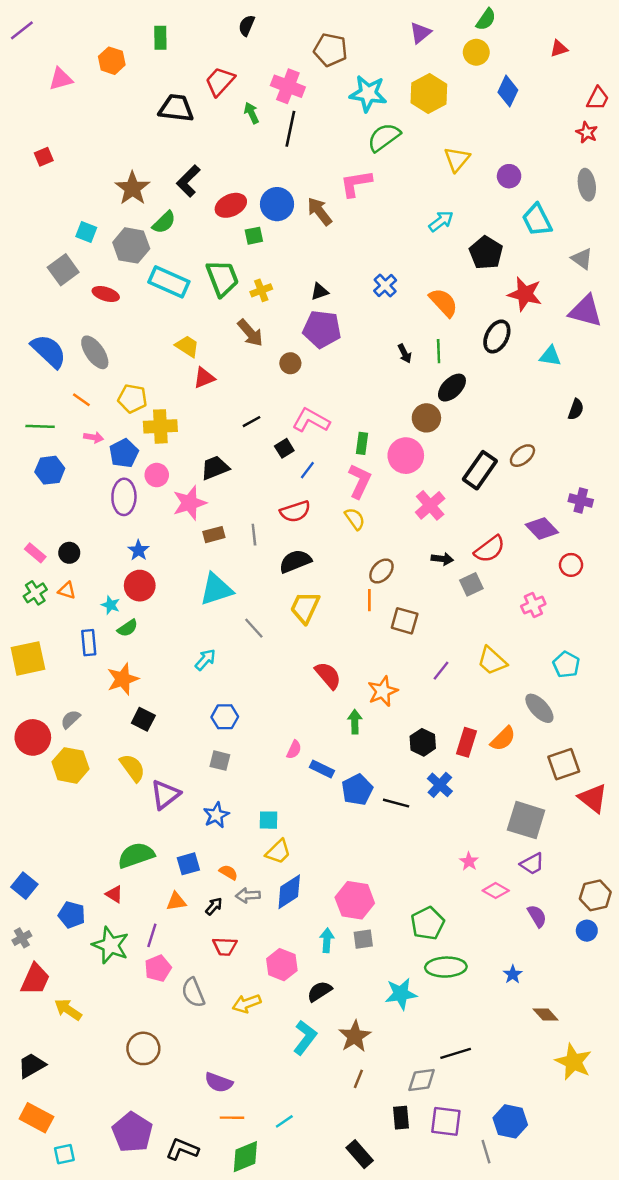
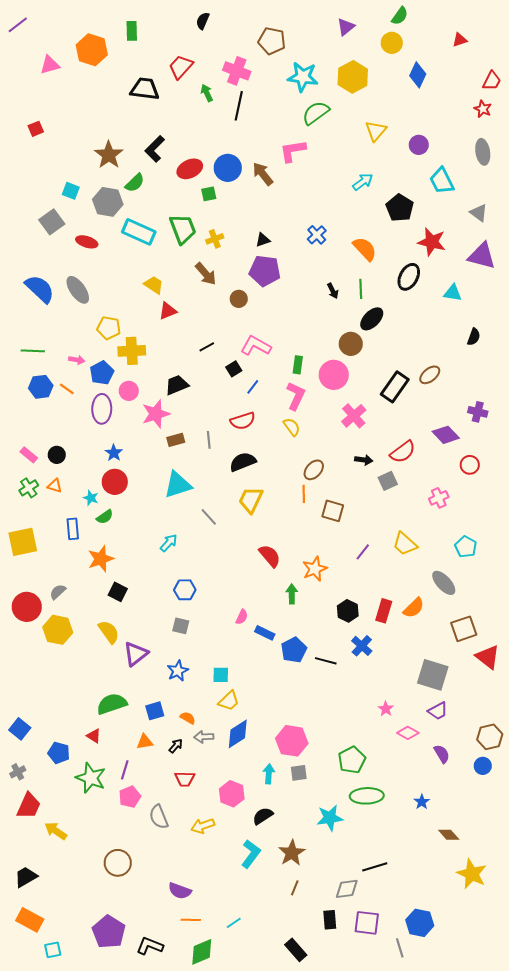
orange hexagon: (112, 61) -> (92, 50), size x1.4
orange line: (81, 400) -> (67, 389), moved

